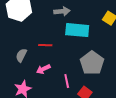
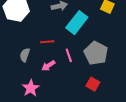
cyan rectangle: (77, 30) -> (77, 23), turned -50
pink line: (67, 81) -> (69, 55), moved

